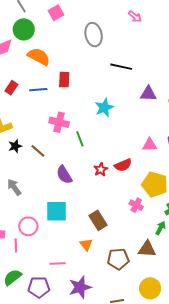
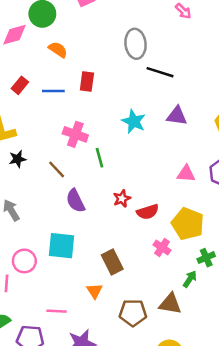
gray ellipse: (94, 35) -> (136, 44), moved
orange semicircle: (39, 57) -> (58, 50), size x0.7
purple triangle: (148, 94) -> (177, 116), moved
cyan star: (104, 108) -> (134, 121), turned -30
brown line: (38, 151) -> (57, 169), moved
red semicircle: (123, 165) -> (148, 212), moved

